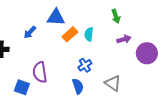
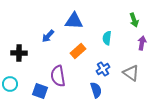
orange rectangle: (70, 34) -> (78, 51), moved
purple arrow: (124, 39) -> (142, 43), turned -64
gray triangle: (113, 83) -> (131, 73), moved

